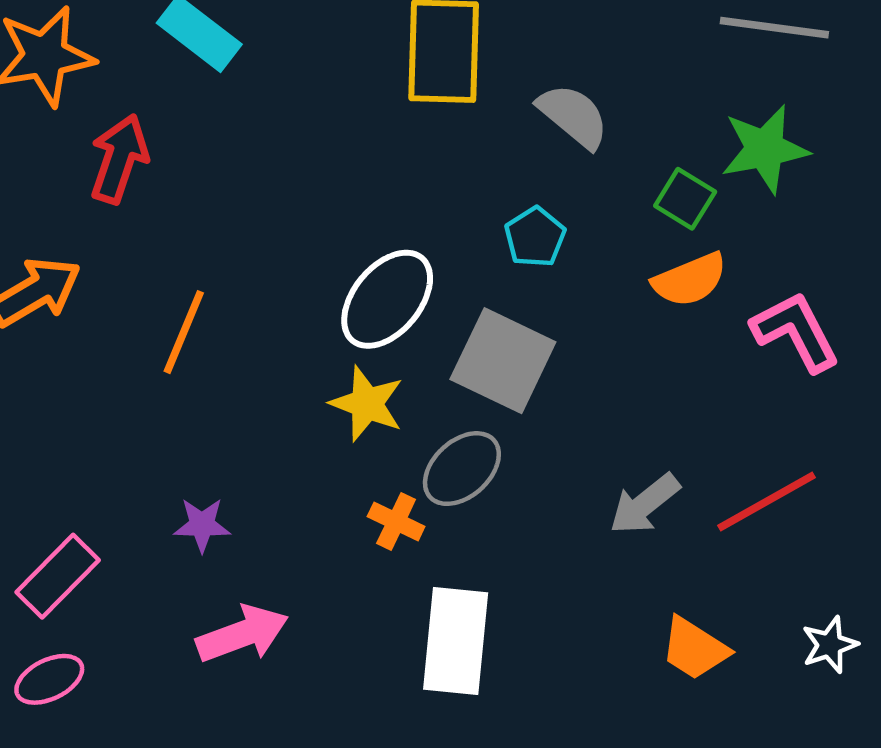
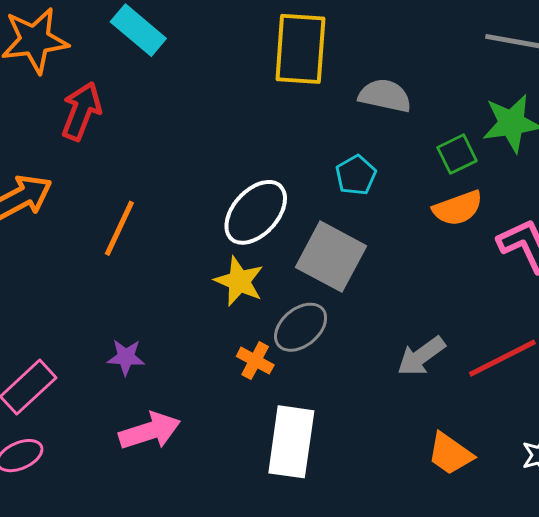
gray semicircle: (573, 116) -> (385, 96), turned -30
green square: (685, 199) -> (457, 154), turned 30

